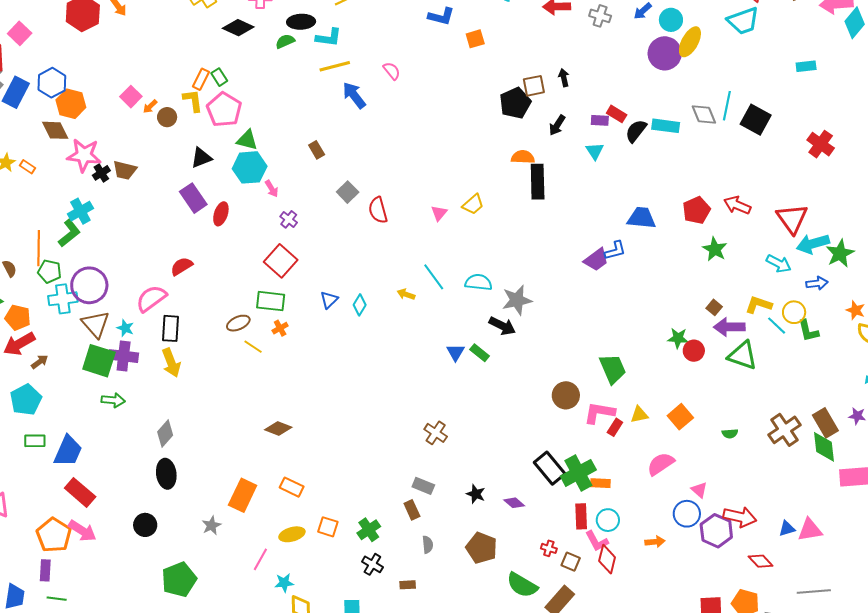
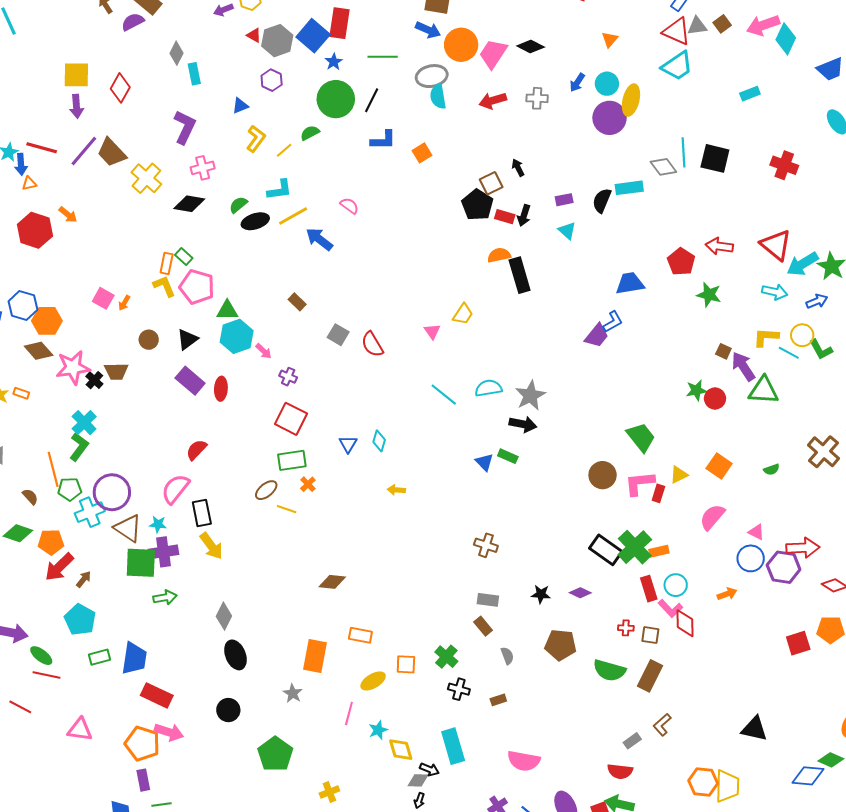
black ellipse: (301, 22) -> (255, 221), moved
red rectangle: (617, 114) -> (505, 217), moved
brown circle: (167, 117) -> (149, 340), moved
yellow arrow: (406, 294) -> (396, 490), moved
purple arrow: (729, 327) -> (743, 366), turned 72

